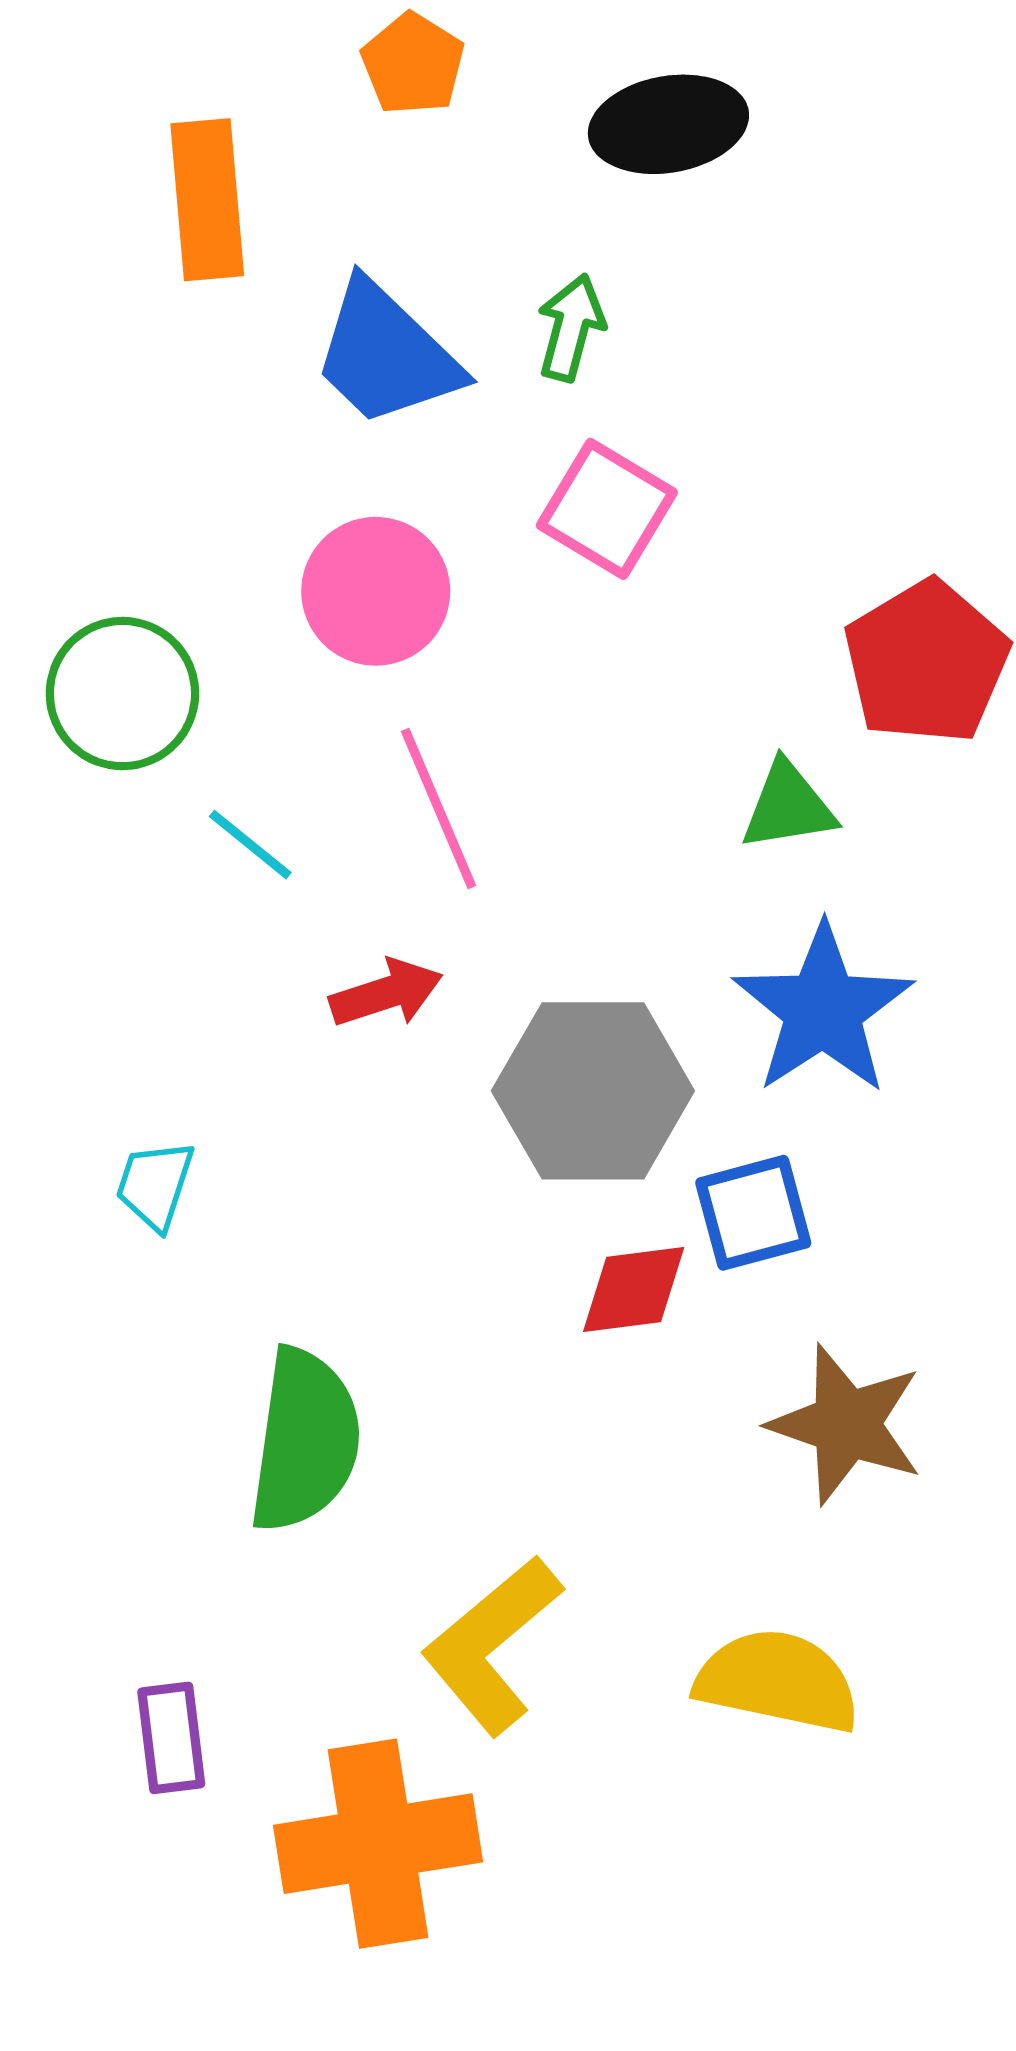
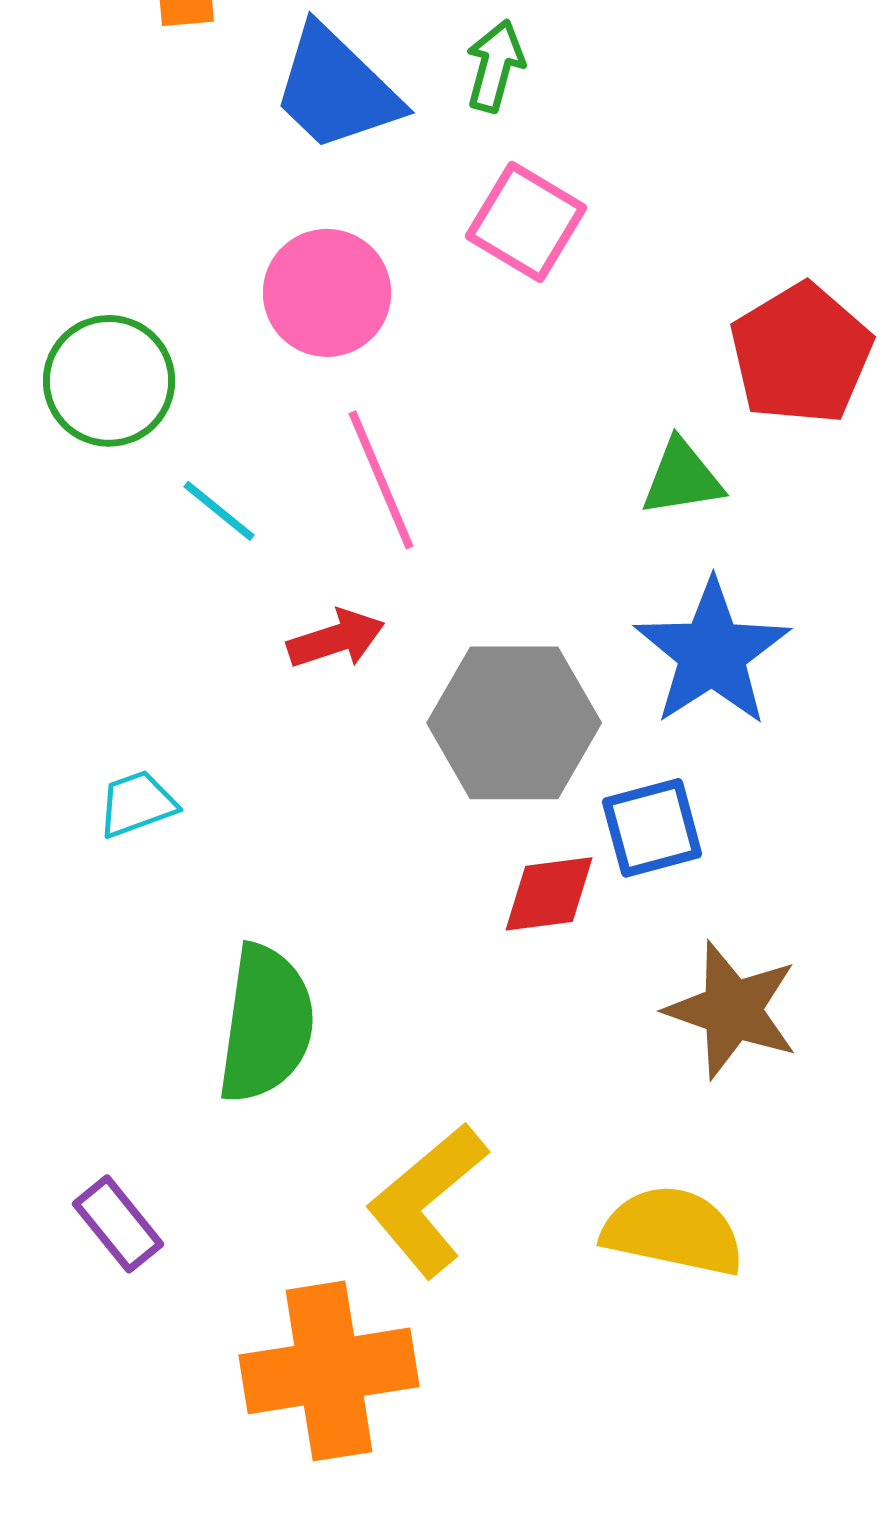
cyan trapezoid: (155, 1185) -> (137, 804), turned 52
purple rectangle: (171, 1738) -> (118, 1224), moved, turned -32

